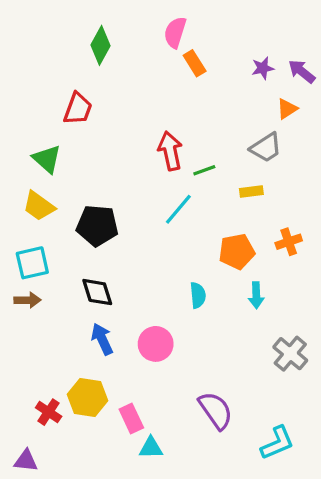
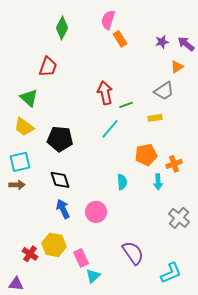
orange cross: (289, 242) -> (174, 164), moved
cyan triangle: (151, 448) -> (93, 276), turned -42

